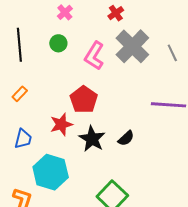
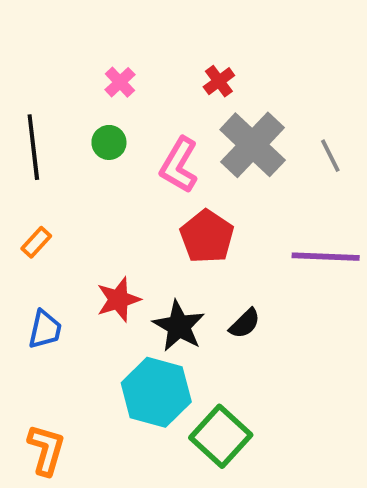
red pentagon: (84, 100) -> (207, 237), moved
cyan hexagon: (51, 172) -> (156, 392), moved

